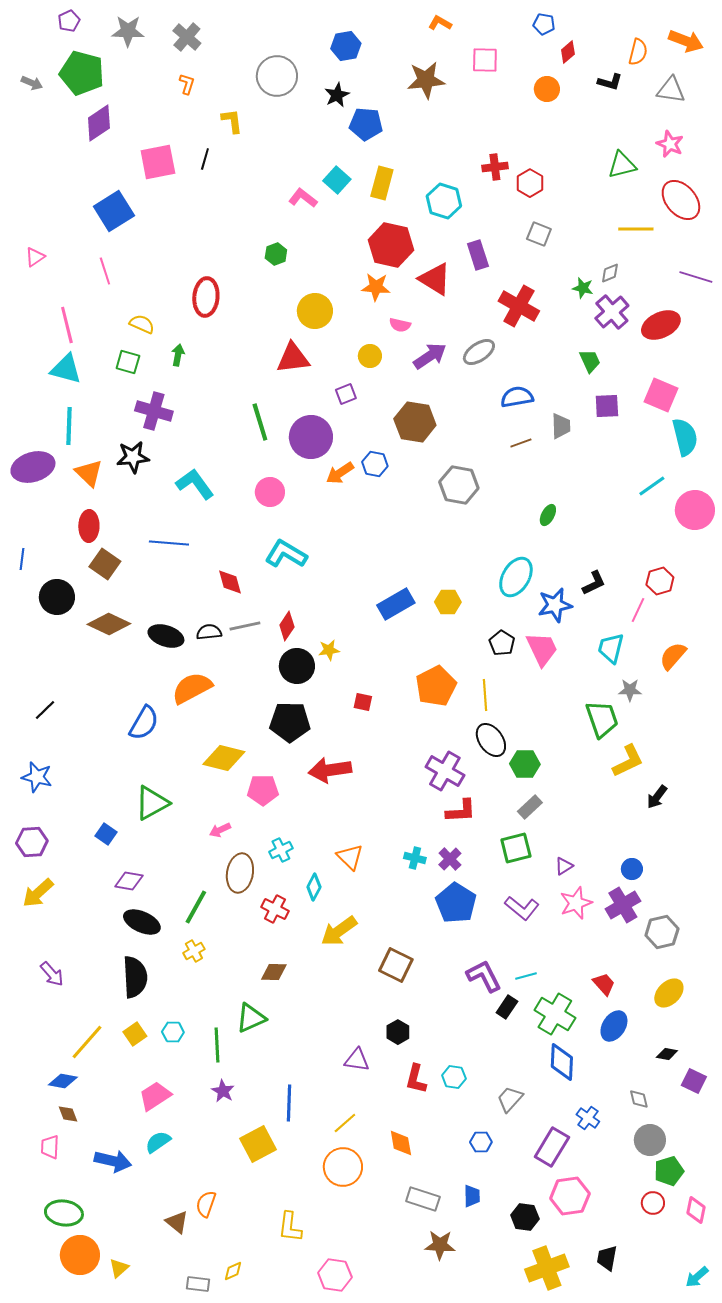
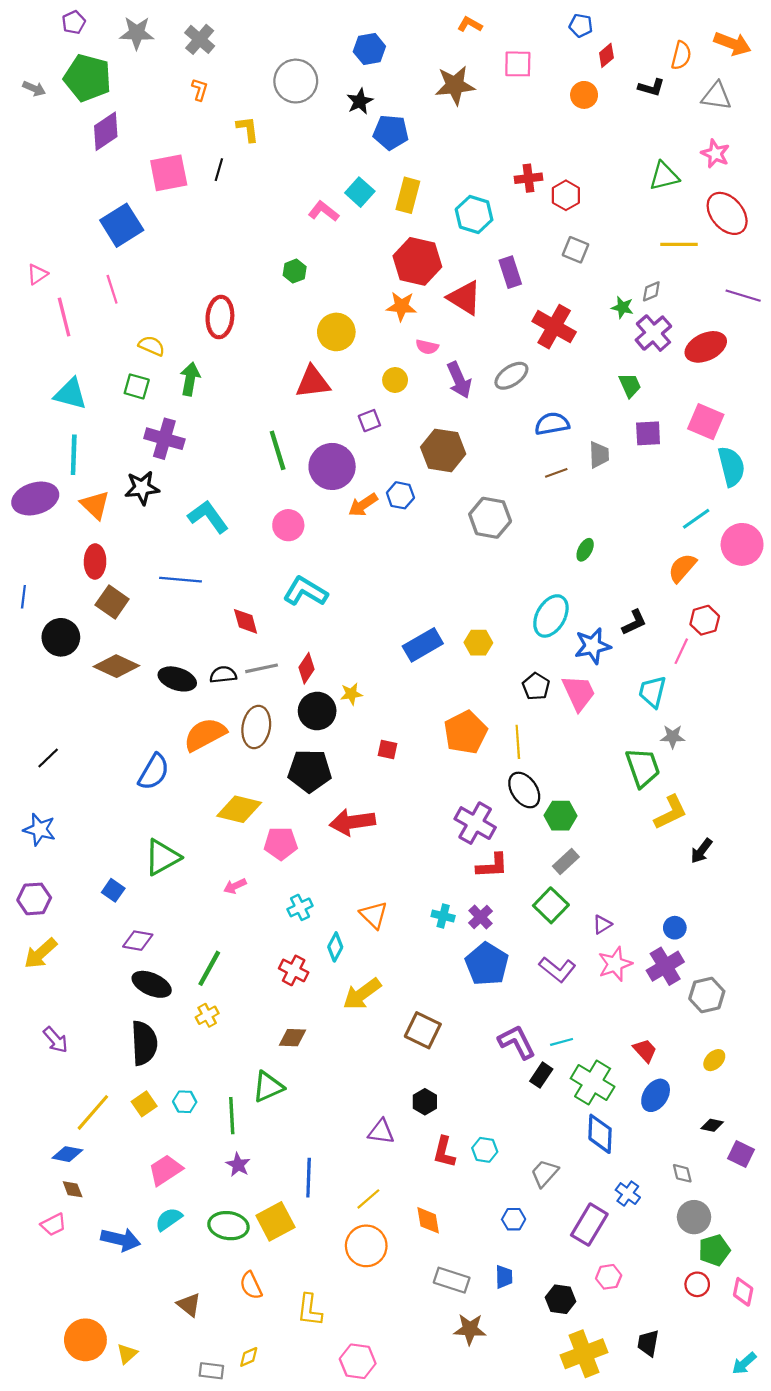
pink line: (67, 325) -> (64, 317), moved
green arrow: (178, 355) -> (190, 379), size x1.4
purple arrow: (430, 356) -> (459, 380), turned 100
orange semicircle: (673, 656) -> (682, 568), moved
green square: (516, 848) -> (551, 905), turned -32
brown ellipse: (240, 873) -> (256, 727), moved
yellow ellipse: (669, 993) -> (714, 1060), size x0.7
pink trapezoid: (50, 1147) -> (53, 1225), turned -120
pink hexagon: (570, 1196) -> (609, 1277), size x0.6
orange semicircle: (206, 1204) -> (251, 1285), moved, turned -44
green ellipse: (64, 1213) -> (228, 1226), moved

